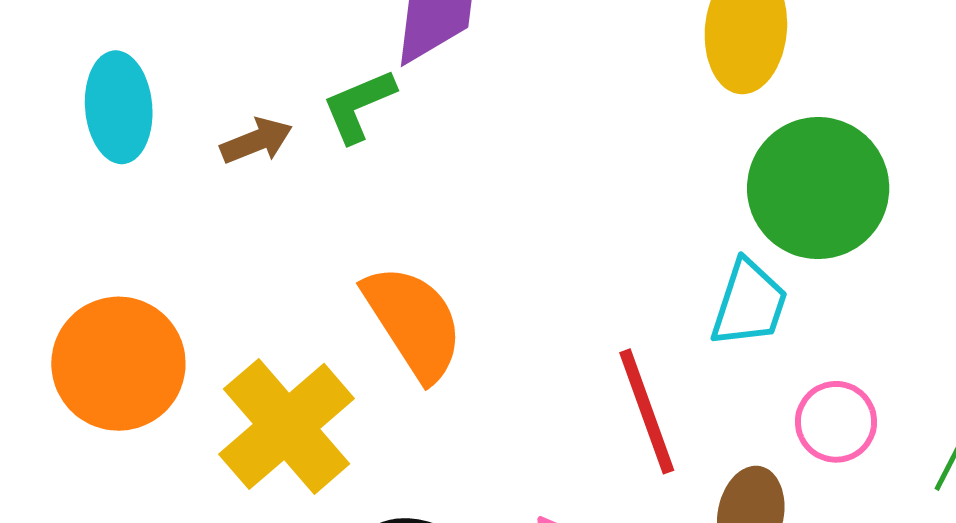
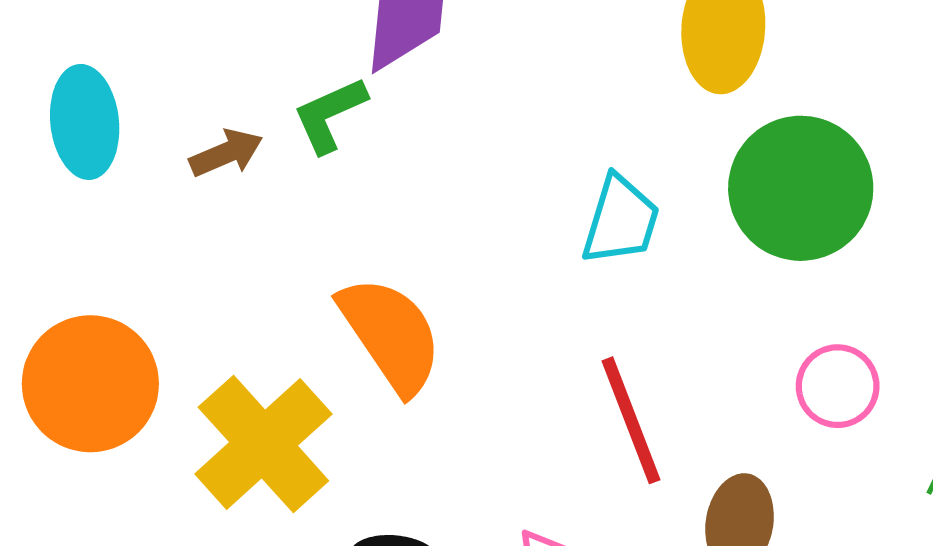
cyan trapezoid: (749, 304) -> (621, 220), moved
pink circle: (836, 422) -> (838, 386), moved

